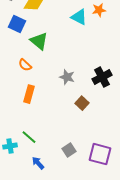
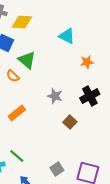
orange star: (99, 10) -> (87, 62), moved
orange semicircle: (25, 65) -> (13, 76), moved
orange rectangle: (29, 94) -> (17, 113), turned 36

